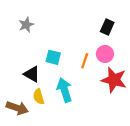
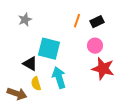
black rectangle: (107, 27) -> (97, 22), turned 40
cyan square: (53, 57) -> (49, 49), size x1.6
orange line: (85, 61) -> (77, 21), moved

